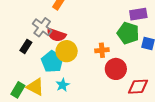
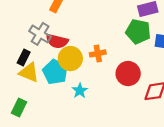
orange cross: (102, 50) -> (98, 53), moved
cyan star: (63, 85) -> (80, 91), moved
yellow triangle: (35, 87) -> (29, 72), moved

